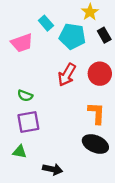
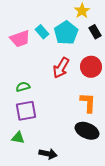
cyan rectangle: (46, 23) -> (42, 32), moved
cyan pentagon: (72, 36) -> (66, 33), turned 30
green semicircle: (25, 96) -> (23, 87), turned 144

